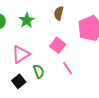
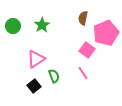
brown semicircle: (59, 13) -> (83, 18), moved
pink square: (58, 45) -> (87, 50), moved

